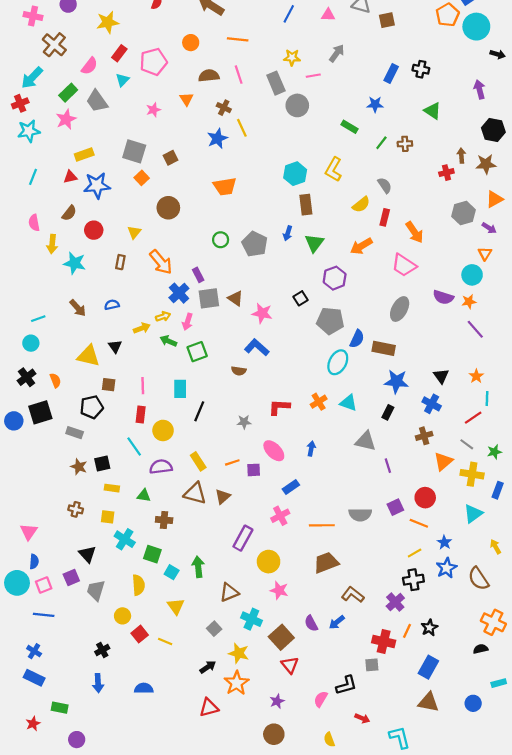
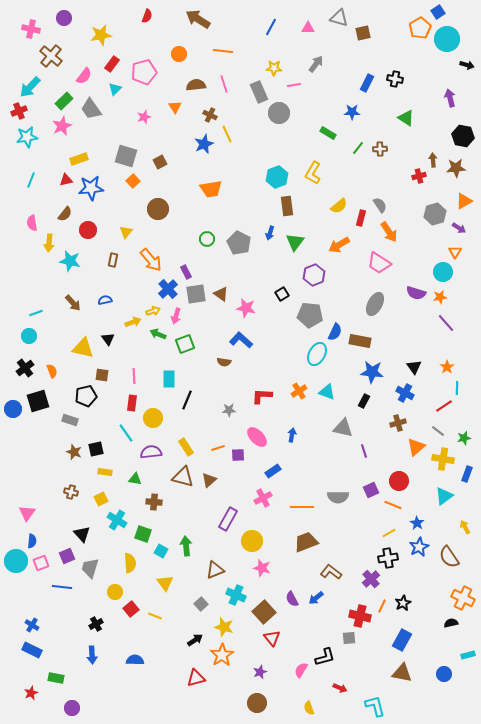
gray semicircle: (385, 185) -> (380, 205), moved
yellow square: (108, 517) -> (101, 499), turned -32
blue line: (44, 615) -> (62, 587), moved

